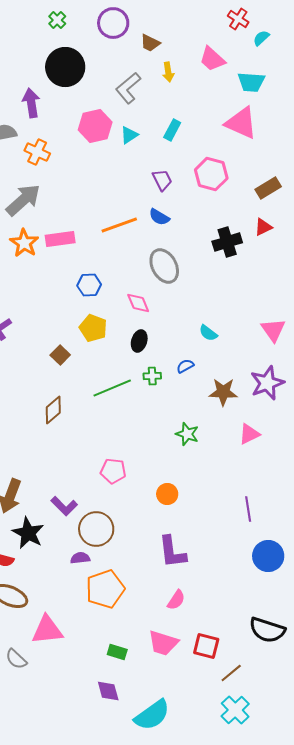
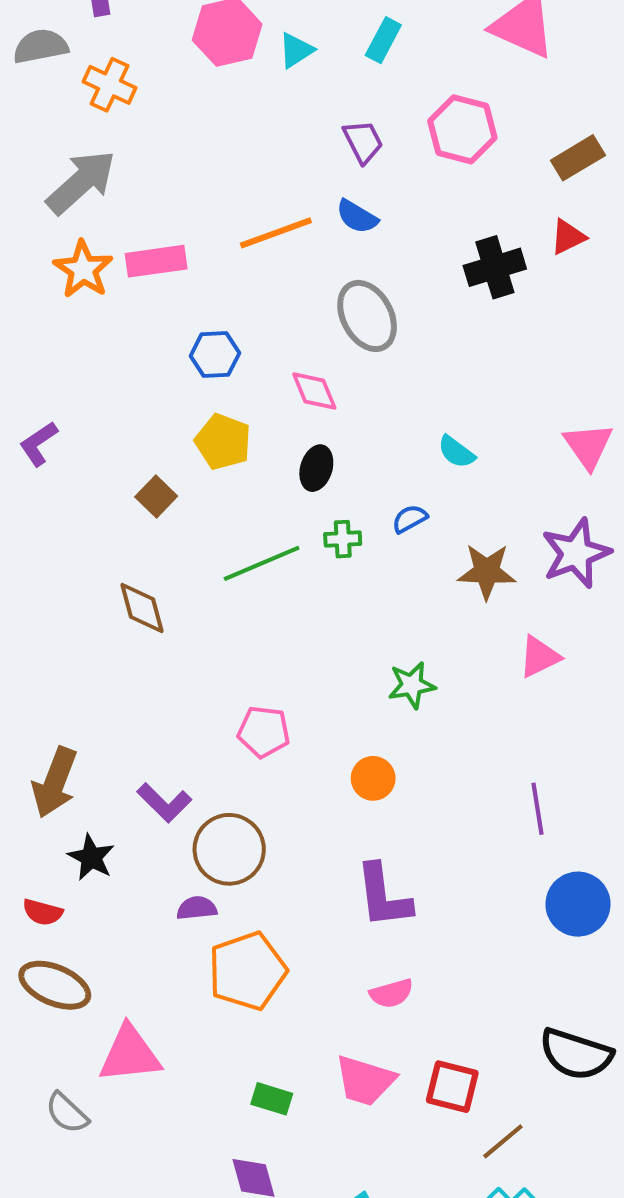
brown diamond: (53, 410) -> (142, 608), turned -64
green star: (187, 434) -> (412, 685), moved, turned -30
black star: (28, 533) -> (91, 857), size x0.7
pink semicircle: (176, 600) -> (391, 993), turned 40

